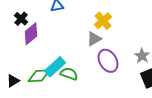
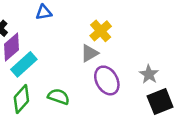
cyan rectangle: (55, 67) -> (24, 64), moved
green diamond: (39, 76) -> (21, 99), turned -45

